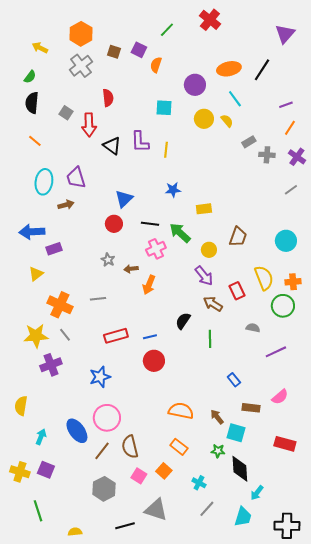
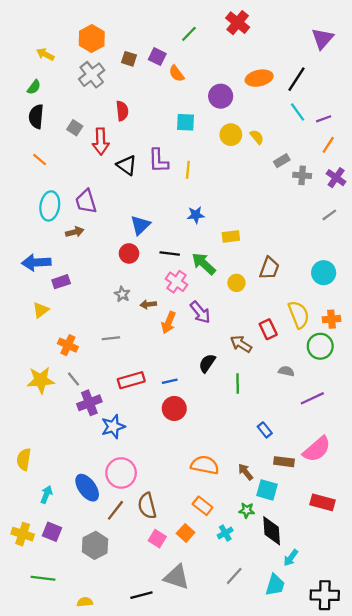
orange semicircle: (156, 65) -> (177, 74), turned -56
cyan line: (235, 99) -> (298, 112), moved
pink cross: (156, 249) -> (177, 282), turned -30
purple arrow: (204, 276) -> (200, 312), moved
orange cross: (60, 305) -> (68, 345), size x0.7
purple cross: (51, 365) -> (89, 403), moved
pink semicircle: (280, 397) -> (317, 449), size x1.5
cyan cross: (199, 483) -> (225, 533), moved, turned 32
gray hexagon: (104, 489) -> (95, 545), moved
green line: (38, 511) -> (43, 578), turned -65

